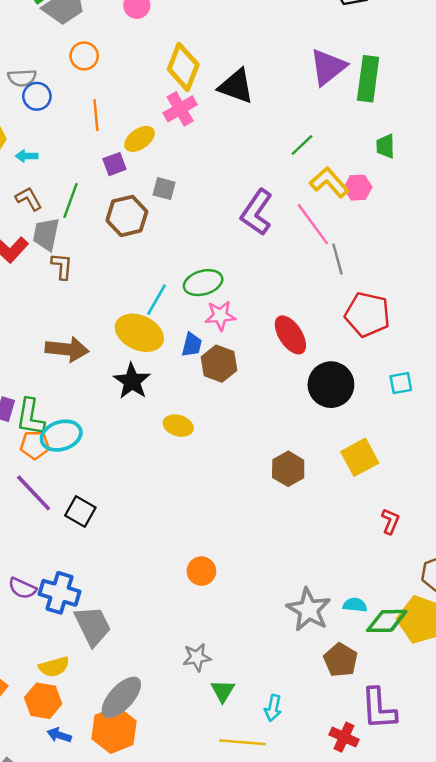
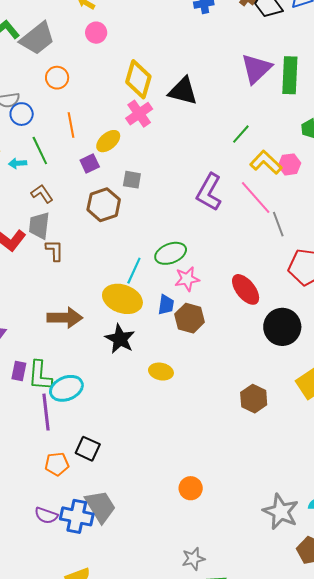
brown L-shape: (29, 199) -> (42, 194), moved
green line: (70, 201) -> (40, 150), moved, turned -40
orange pentagon: (35, 445) -> (57, 464), moved
purple line: (34, 493) -> (46, 412), moved, turned 42
gray trapezoid: (93, 626) -> (100, 506), moved

